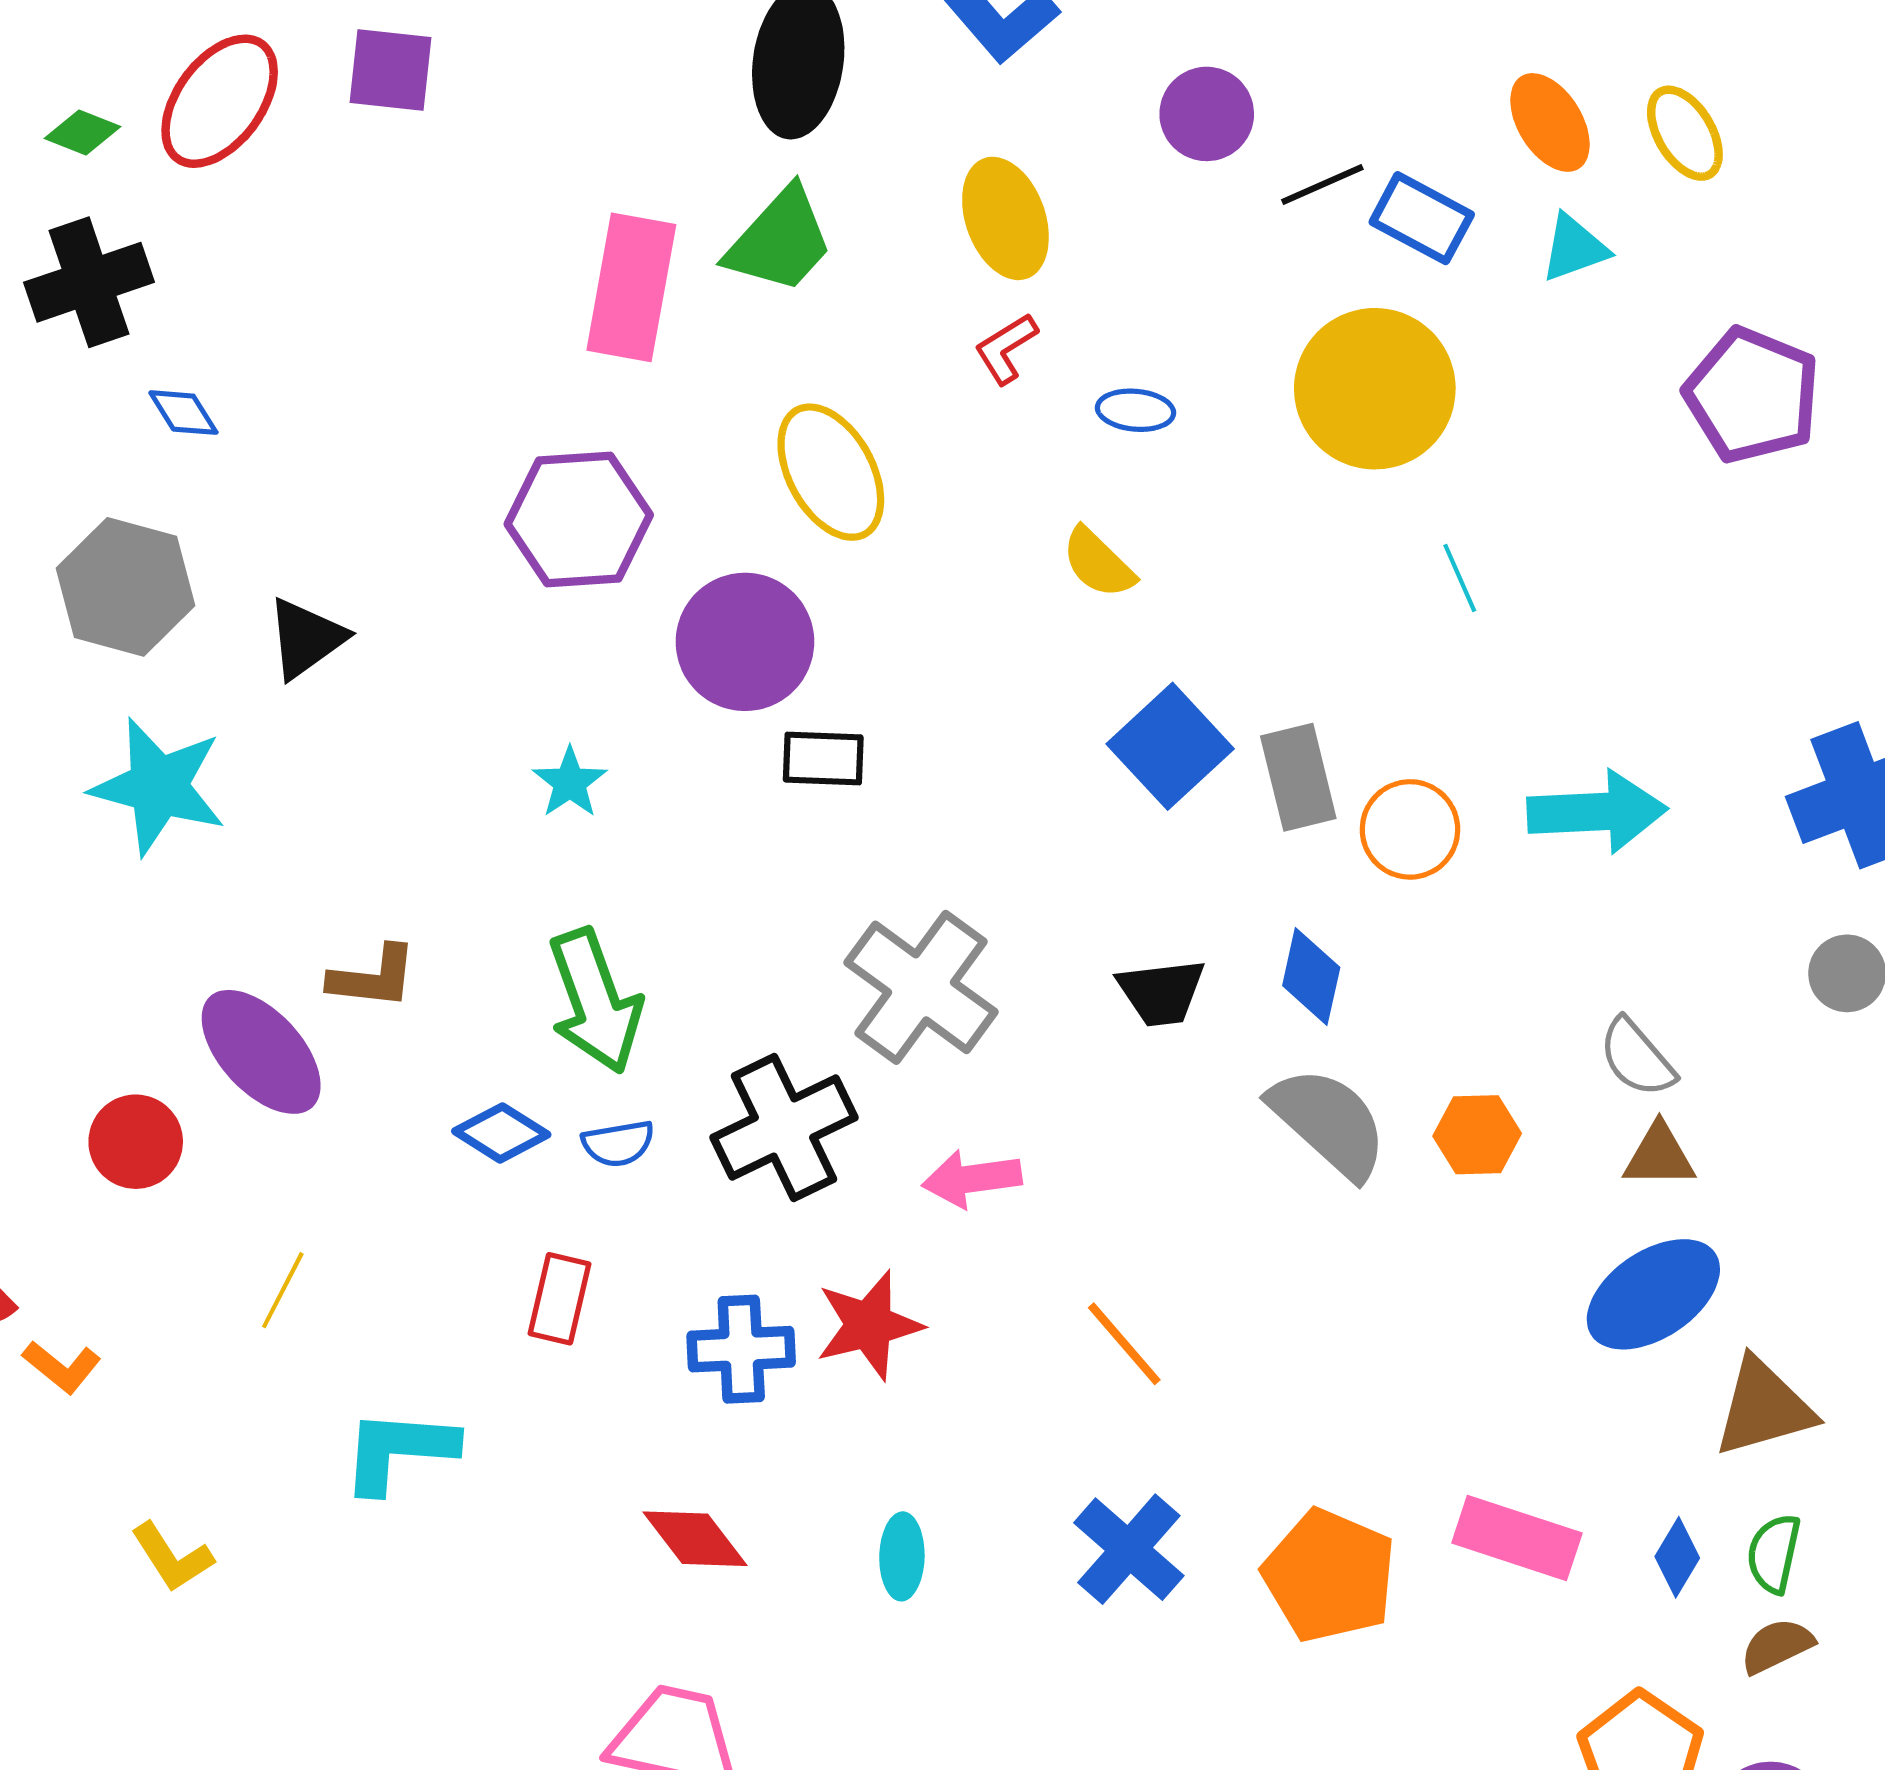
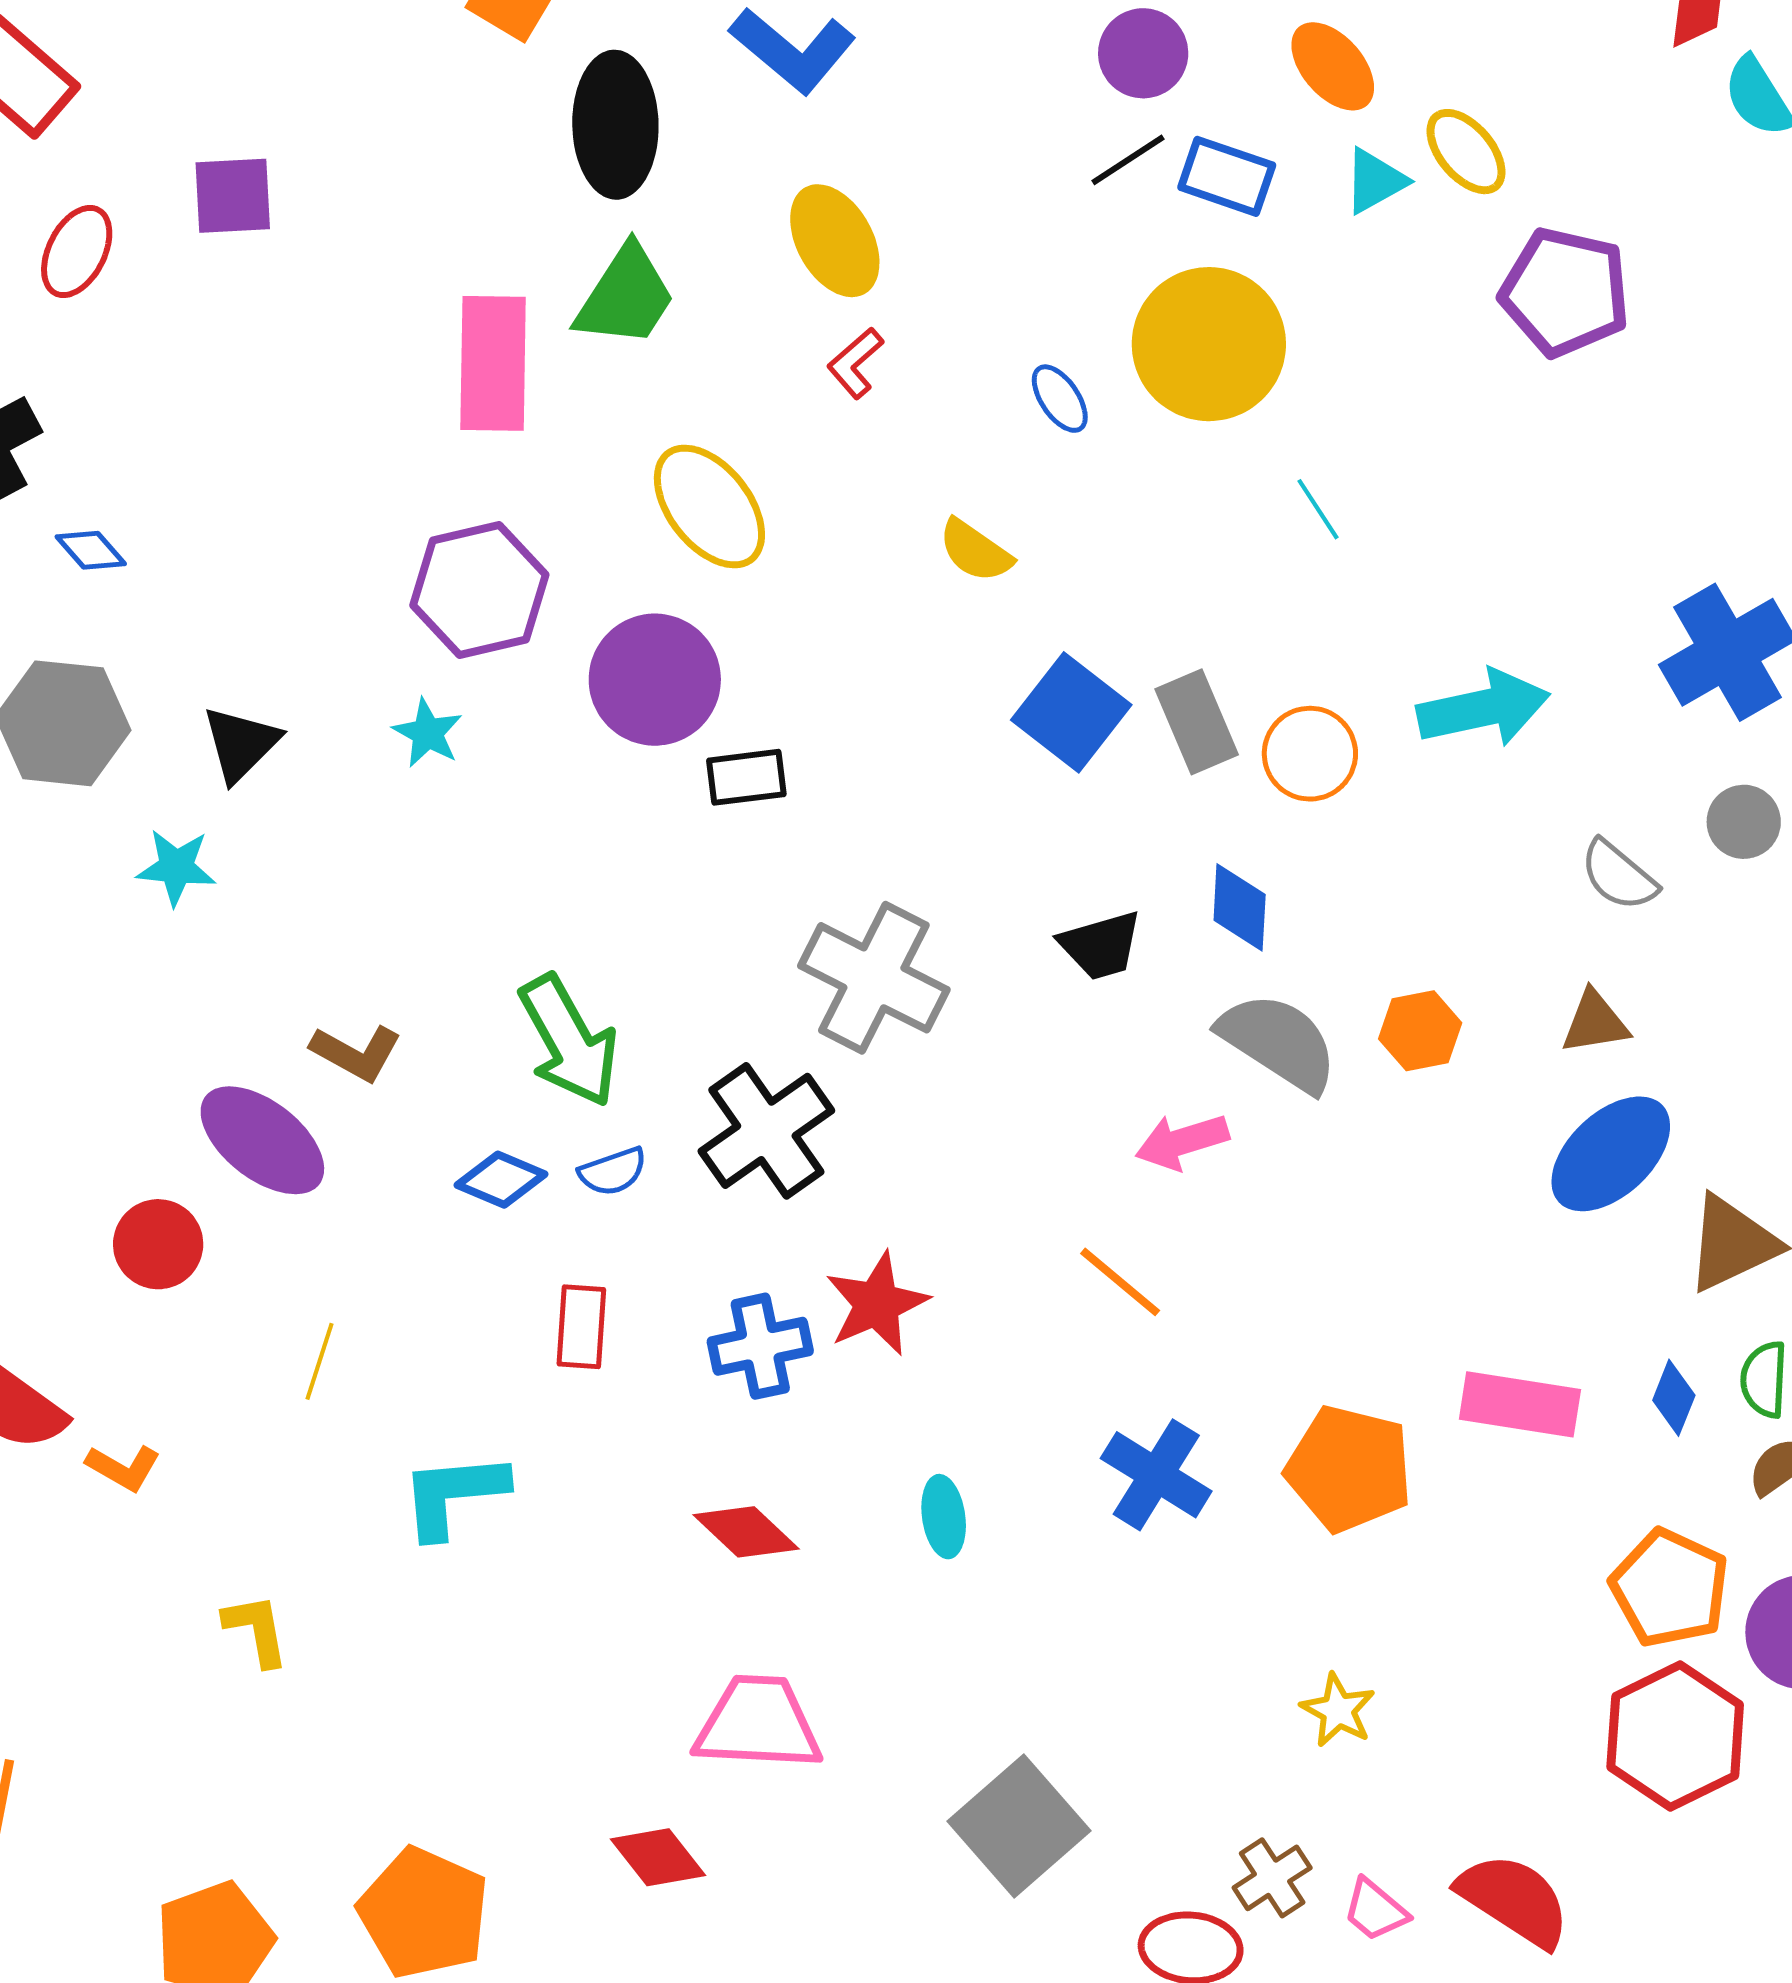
red ellipse: (220, 101) -> (77, 252), size x0.7
purple circle: (1207, 114) -> (1143, 53), moved
yellow ellipse: (1685, 133) -> (1466, 152), moved
blue ellipse: (1135, 410) -> (1060, 399), moved, turned 60
cyan star: (570, 782) -> (428, 733), moved
cyan star: (158, 786) -> (176, 867), moved, size x0.6
brown L-shape: (373, 977) -> (356, 1053), turned 32
gray semicircle: (1637, 1058) -> (1619, 875), moved
pink arrow: (972, 1179) -> (1182, 1142), moved
yellow L-shape: (172, 1557) -> (256, 1630), turned -148

